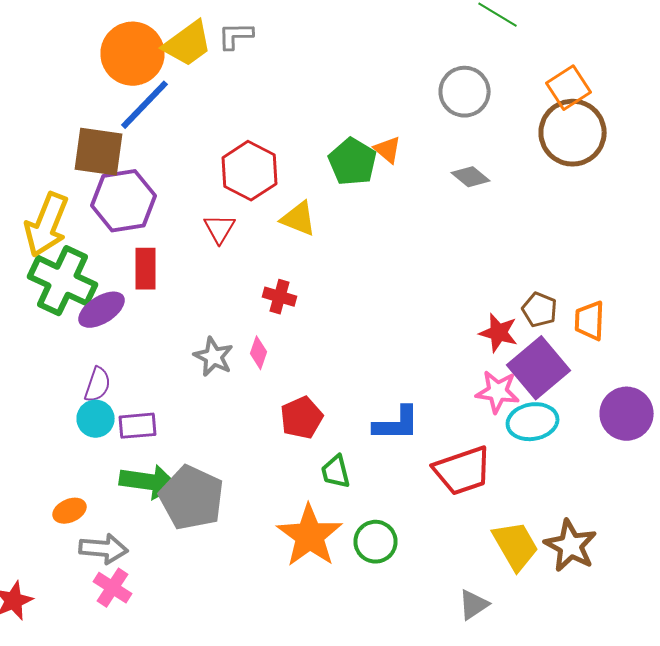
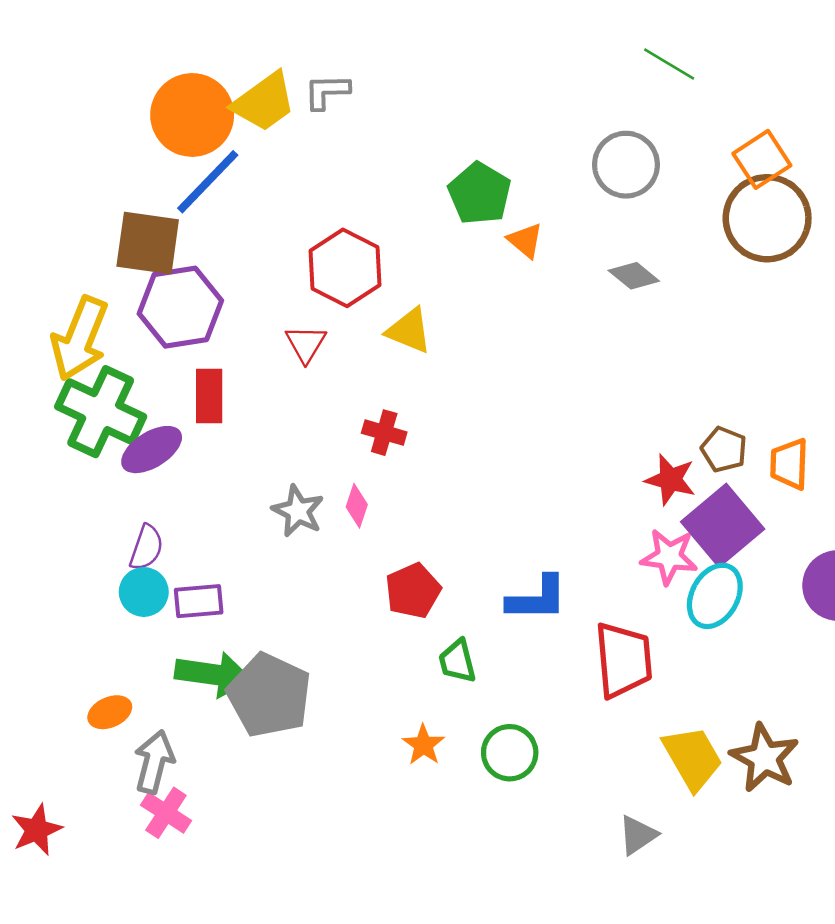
green pentagon: (352, 162) -> (480, 193), moved
cyan ellipse: (532, 422) -> (715, 596), turned -51
red trapezoid: (462, 471) -> (623, 660), turned -76
orange star: (310, 536) -> (423, 745), size x0.5
gray arrow: (104, 549) -> (154, 762), turned -81

